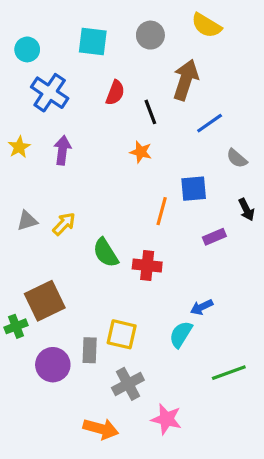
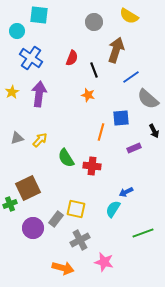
cyan square: (93, 41) -> (39, 15), moved
purple arrow: (62, 150) -> (39, 94), size x1.4
gray semicircle: (237, 158) -> (148, 99), size x1.6
gray rectangle: (90, 350) -> (56, 219), turned 35

